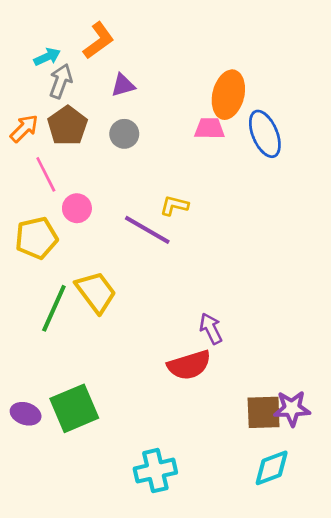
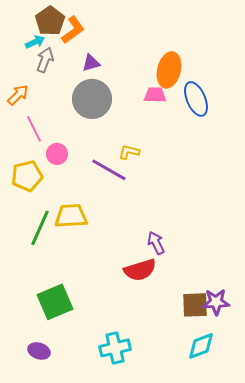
brown pentagon: (67, 126) -> (50, 21), moved
gray circle: (124, 134) -> (92, 99), size x1.8
yellow trapezoid: (96, 292) -> (71, 216), turned -56
purple ellipse: (26, 414) -> (39, 351), moved

